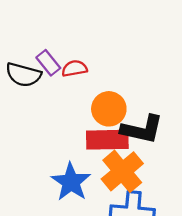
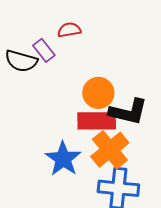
red semicircle: (74, 68) -> (69, 30), moved

